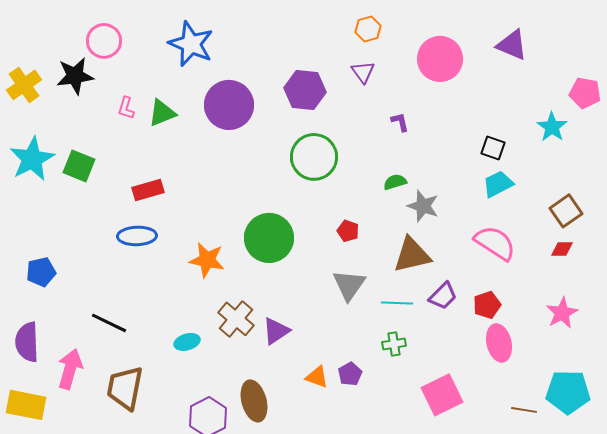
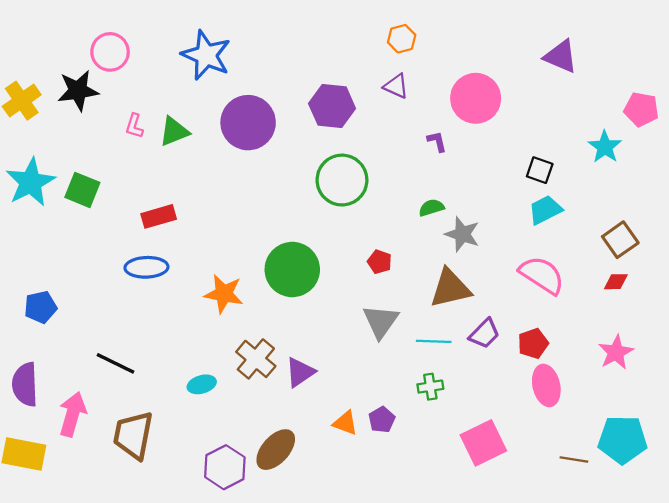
pink circle: (440, 59) -> (476, 98), moved
purple triangle: (363, 72) -> (396, 86), turned -30
brown ellipse: (254, 401) -> (276, 450), turned 57

